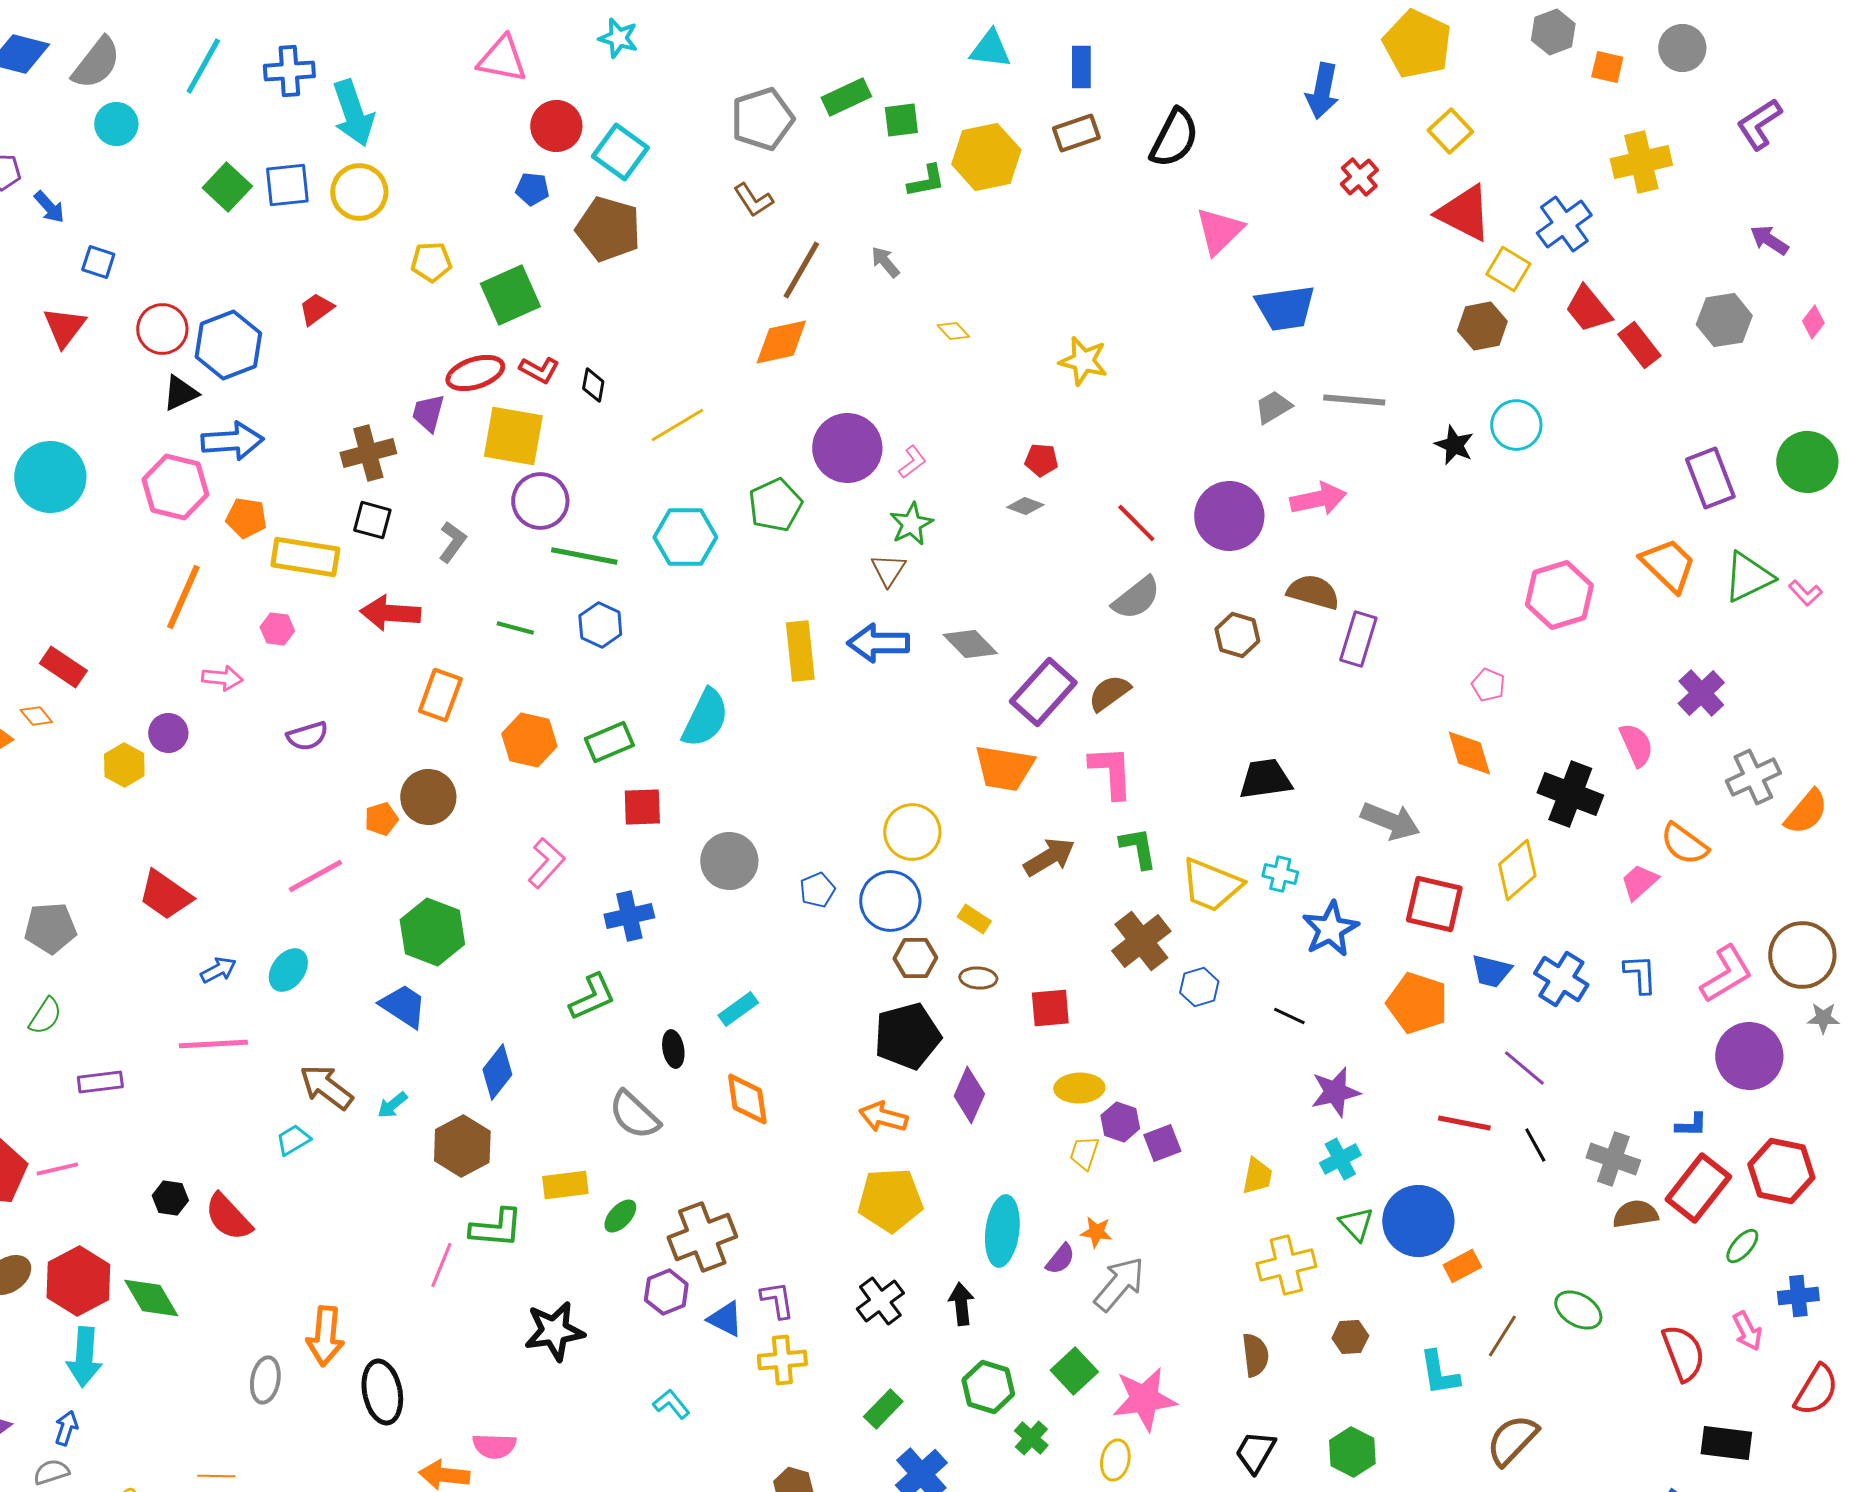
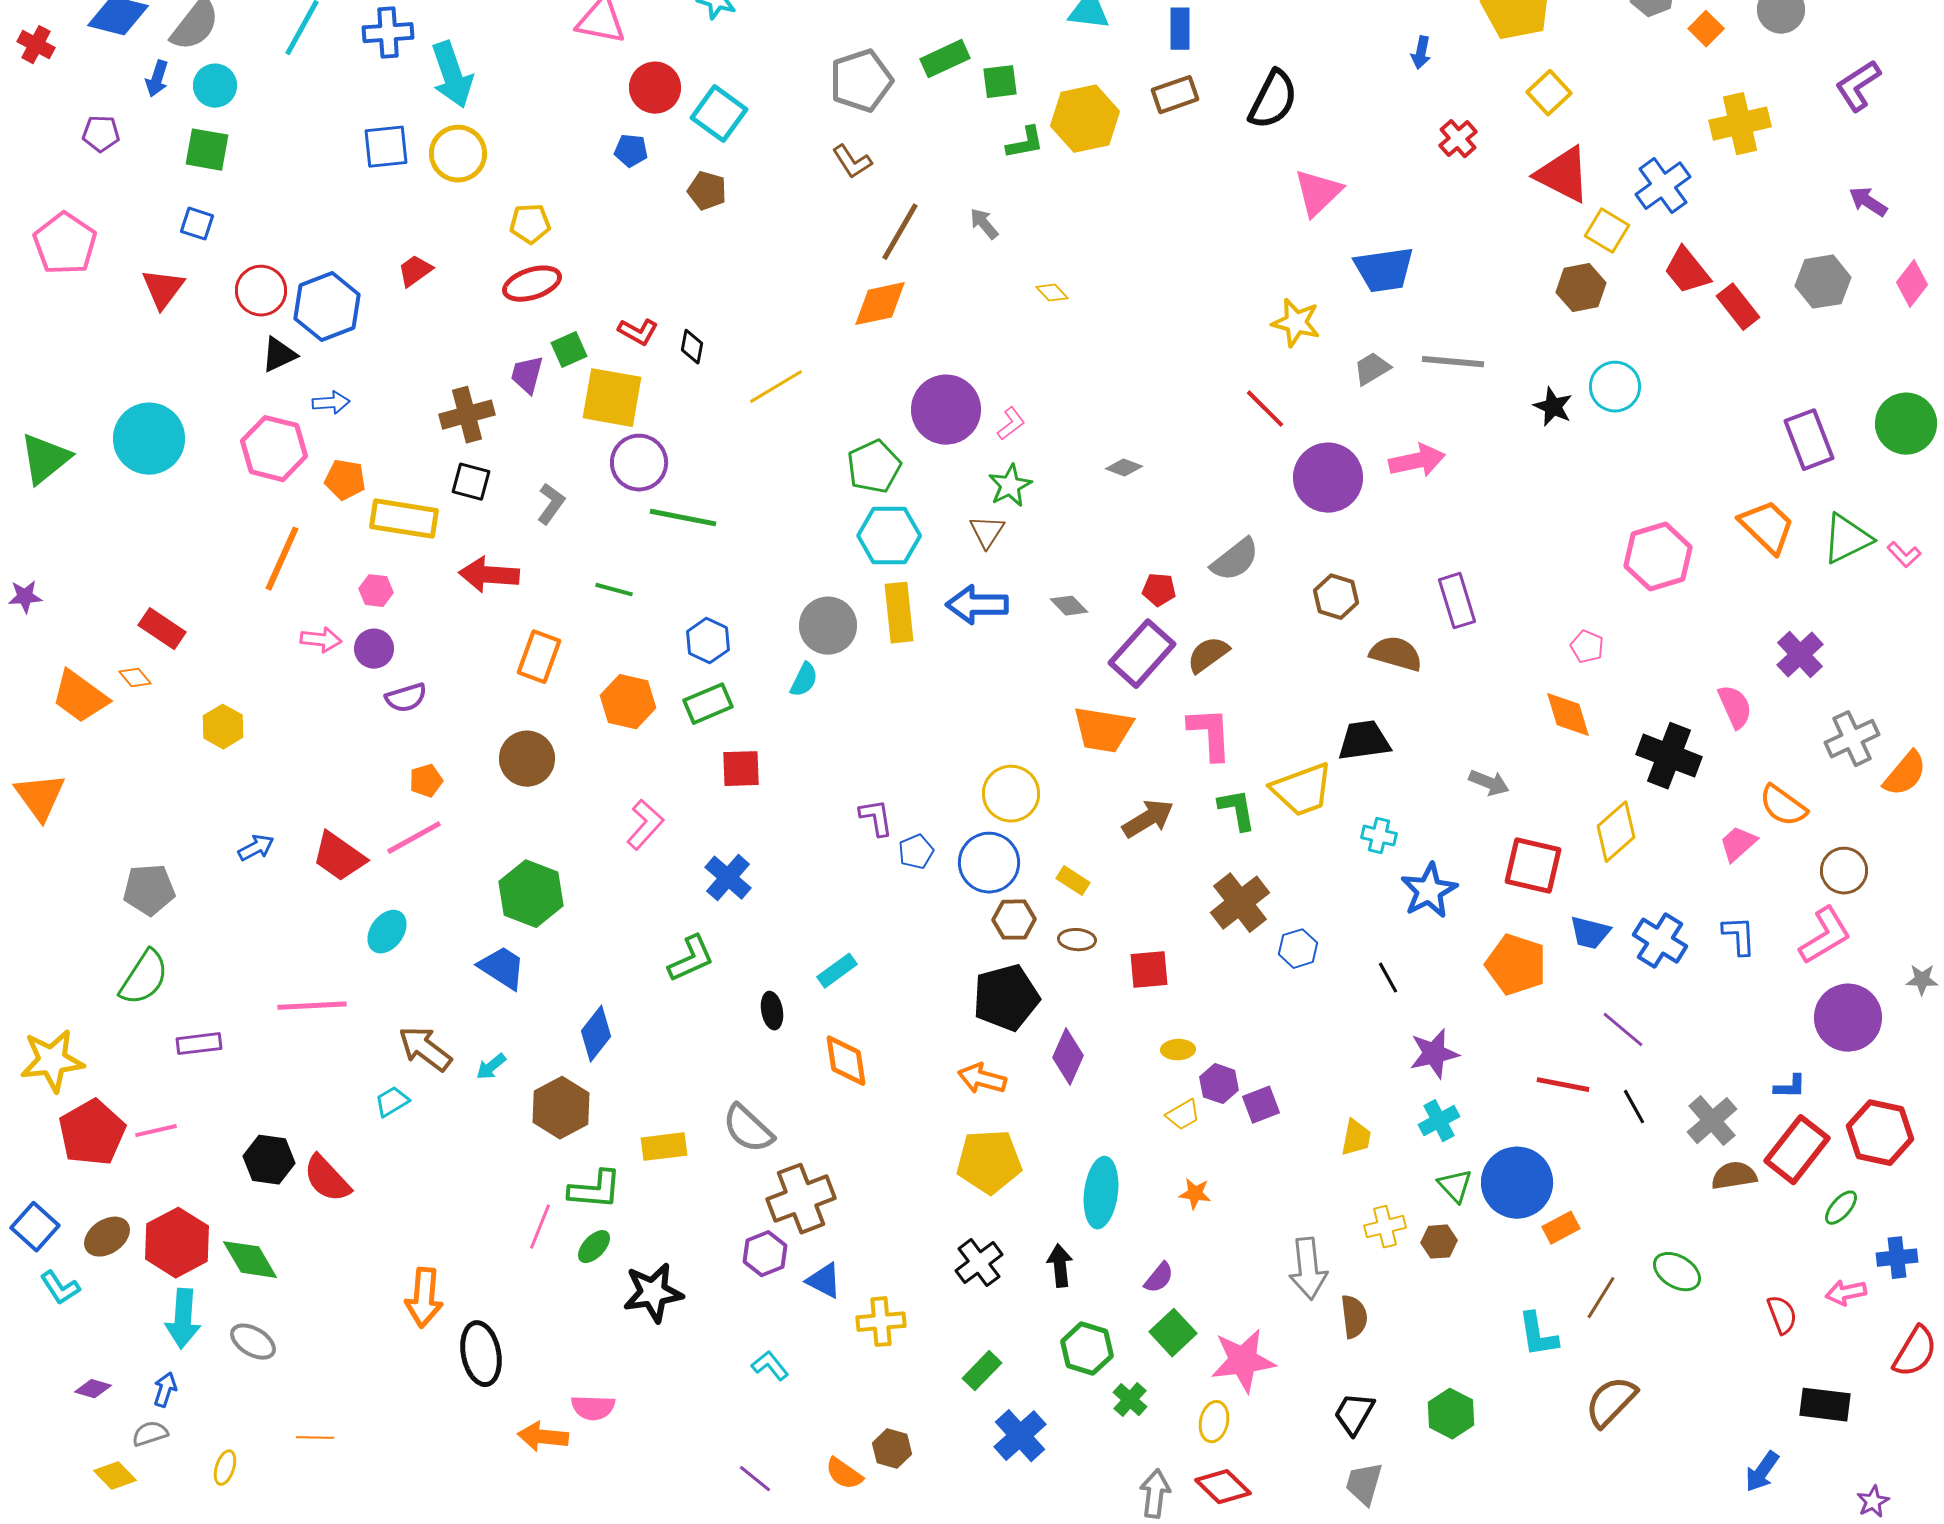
orange square: (1607, 67) -> (1706, 29), turned 32
blue arrow: (1322, 91) -> (1421, 53), size x0.6
green square: (227, 187) -> (207, 150), moved, turned -33
blue arrow: (49, 207) -> (157, 79), moved, turned 60
brown pentagon: (608, 229) -> (707, 191), size x0.6
green square: (510, 295) -> (569, 350), moved, size x0.6
pink diamond: (1813, 322) -> (1912, 284), size x1.4
yellow star: (1083, 361) -> (1296, 323), moved
red ellipse: (475, 373) -> (532, 284), moved
blue arrow: (232, 441) -> (331, 403), size x0.6
red pentagon: (1041, 460) -> (1159, 590), moved
red line: (1136, 523) -> (1265, 409), moved
cyan hexagon: (685, 537) -> (889, 536), moved
brown semicircle: (1313, 592) -> (1396, 654), moved
blue hexagon: (600, 625) -> (708, 641), moved
purple rectangle: (1358, 639) -> (1457, 601), turned -34
gray diamond: (970, 644) -> (1069, 606), size x0.7
cyan semicircle: (705, 718) -> (804, 680), size x0.6
purple circle: (168, 733) -> (374, 649), moved
orange pentagon: (381, 819) -> (426, 781), moved
gray arrow: (1390, 821) -> (1489, 783), size x0.7
gray circle: (729, 861) -> (828, 626), moved
yellow trapezoid: (1211, 885) -> (1302, 790), moved, turned -42
red trapezoid: (165, 895) -> (339, 857), moved
blue cross: (629, 916) -> (728, 878), turned -36
brown circle: (1802, 955) -> (1844, 871), moved, size x0.7
blue arrow: (218, 970) -> (256, 848), moved
green semicircle: (45, 1016) -> (144, 978), size x1.5
black line: (1289, 1016) -> (1388, 978), turned 36
yellow ellipse: (1079, 1088) -> (1178, 1050), size x0.7
gray semicircle: (634, 1115) -> (748, 1129), moved
yellow trapezoid: (1084, 1153) -> (1183, 1115), turned -138
gray cross: (1613, 1159) -> (1712, 1121), turned 30
black hexagon: (170, 1198) -> (269, 1160), size x1.4
green ellipse: (620, 1216) -> (594, 1247), moved
purple semicircle: (1060, 1259) -> (1159, 1278), moved
yellow cross: (1286, 1265) -> (1385, 1227), size x0.7
gray arrow: (1119, 1284) -> (1308, 1269), moved, turned 134
purple L-shape: (777, 1300) -> (876, 818), moved
pink arrow: (1747, 1331) -> (1846, 1293), turned 105
brown hexagon: (1350, 1337) -> (1439, 1242), moved
red semicircle: (1683, 1353) -> (1782, 1315), size x0.7
gray ellipse: (265, 1380) -> (253, 1342), moved, turned -69

